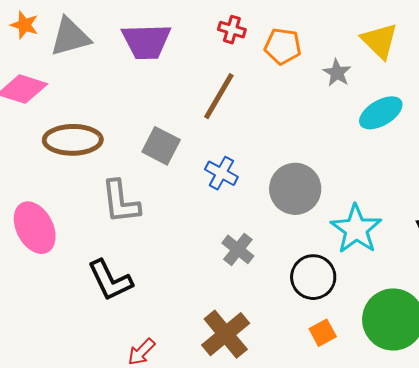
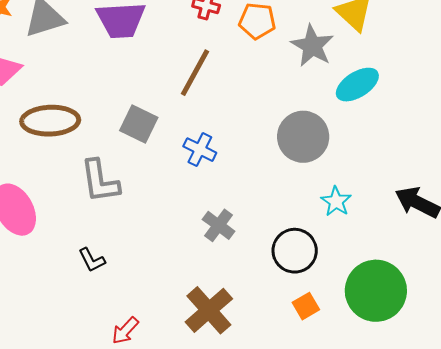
gray star: (337, 73) -> (312, 46), size x1.5
gray circle: (295, 189) -> (303, 137), moved
cyan star: (356, 229) -> (336, 201), size x0.6
black L-shape: (110, 280) -> (92, 260), size x0.6

